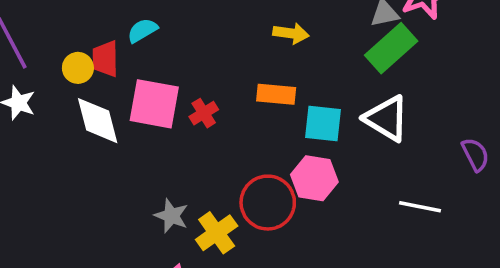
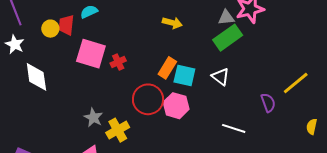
orange rectangle: (276, 94) -> (167, 68), moved, turned -70
white triangle: (387, 118) -> (221, 77), size x0.7
white diamond: (98, 121) -> (36, 77), moved
red circle: (268, 203) -> (148, 99), moved

